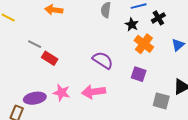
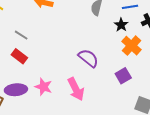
red rectangle: (50, 58) -> (19, 56), moved
purple square: (139, 74) -> (123, 76), turned 35
pink arrow: (94, 92) -> (76, 89), turned -115

